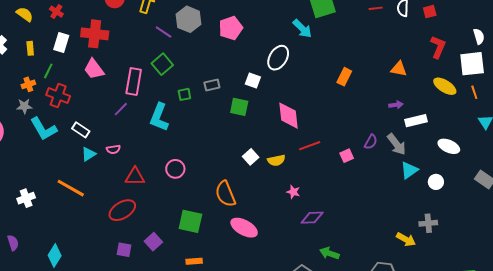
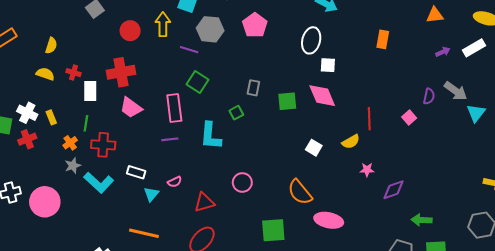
red cross: (56, 12) -> (74, 73), moved
yellow rectangle: (30, 48) -> (51, 117), moved
white square: (253, 80) -> (328, 65), moved
gray rectangle: (212, 85) -> (253, 88), turned -49
green square: (184, 94) -> (236, 113), moved
purple line: (121, 109) -> (170, 139), turned 56
pink diamond: (288, 116) -> (322, 96), moved
white rectangle: (416, 121) -> (474, 48), moved
red line: (310, 146) -> (369, 119), turned -55
yellow semicircle: (276, 160) -> (351, 142), moved

